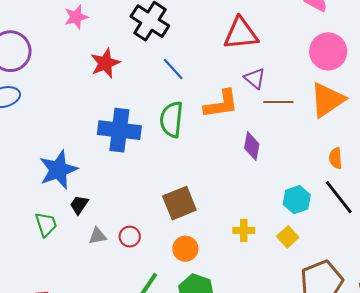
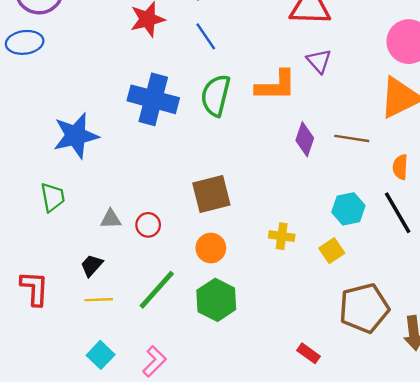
blue line: (173, 69) -> (206, 36), moved
brown line: (278, 102) -> (352, 138), moved
black trapezoid: (79, 205) -> (92, 265), moved

